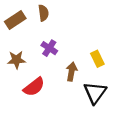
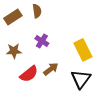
yellow rectangle: (97, 59) -> (83, 50), size x1.5
brown arrow: (72, 72) -> (51, 69), moved, turned 42

